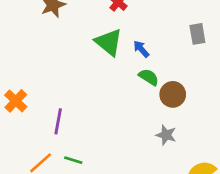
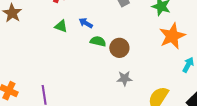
green triangle: (109, 42) -> (61, 26), size x0.6

